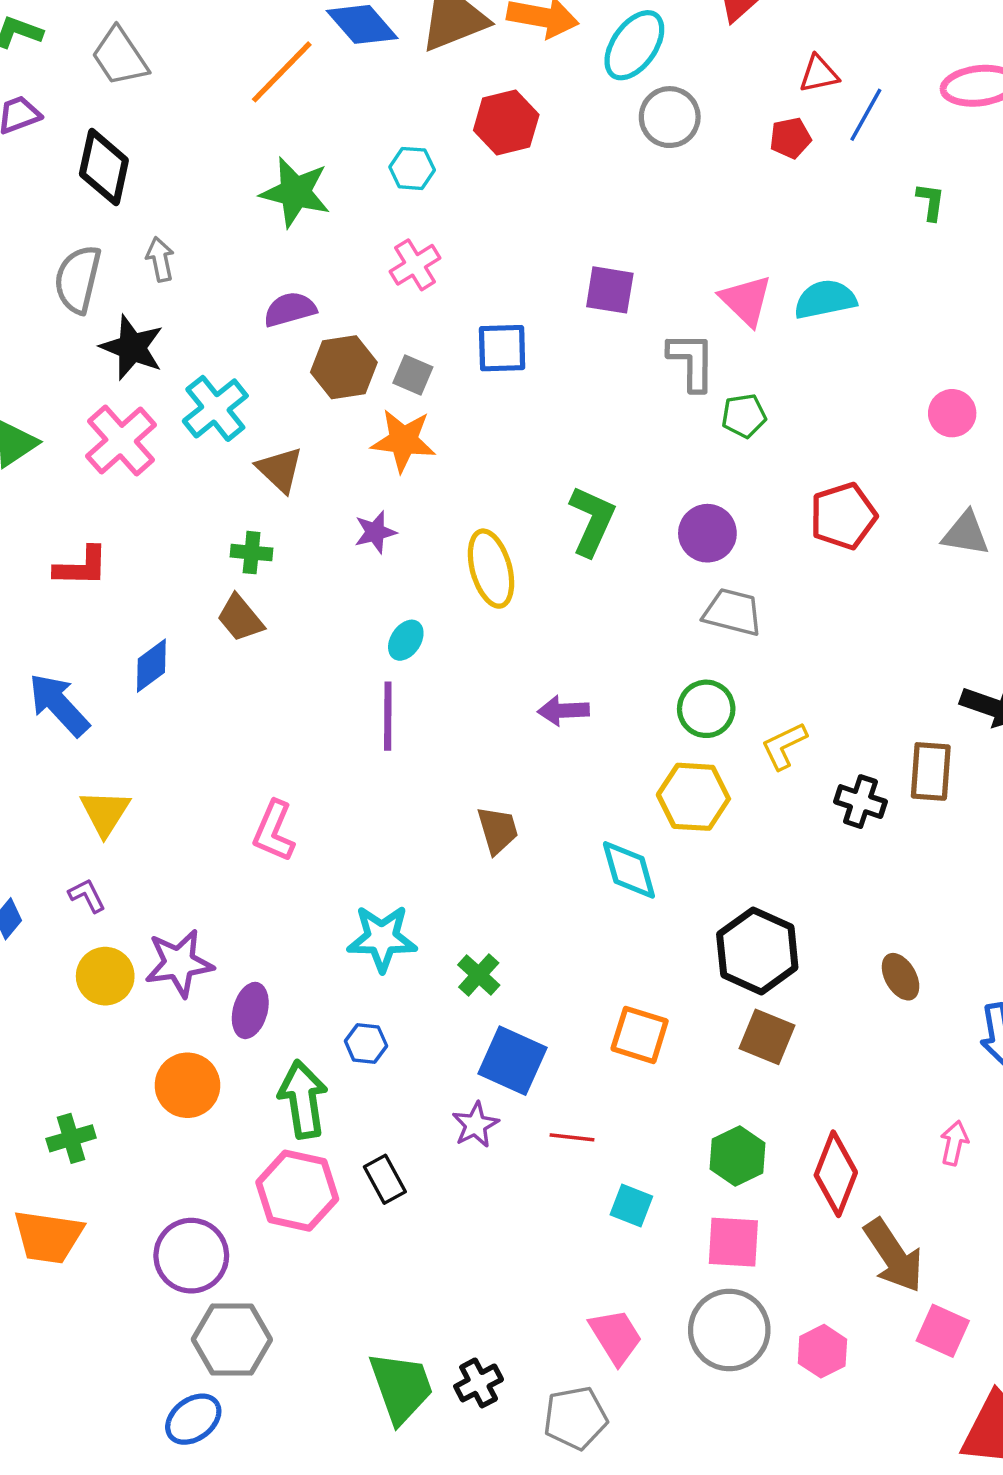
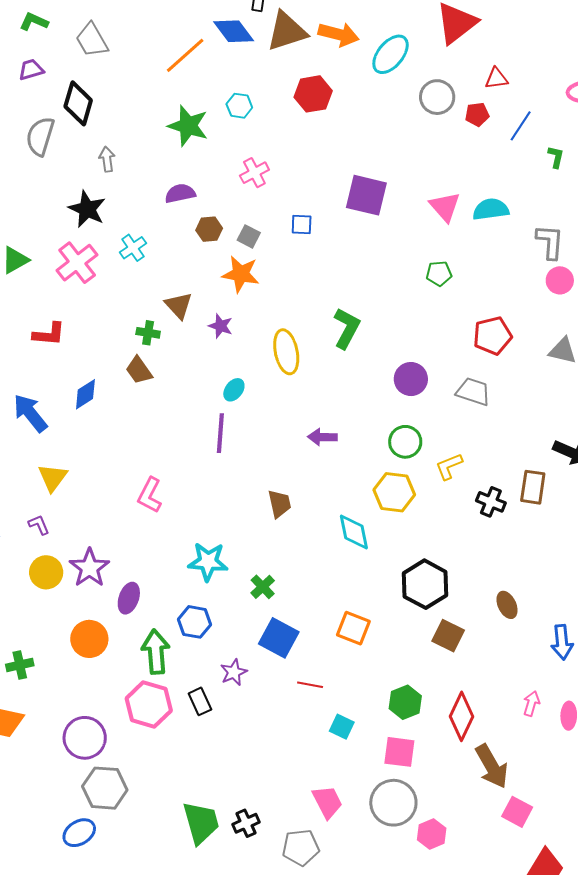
blue line: (866, 115) -> (521, 126), moved
gray circle: (670, 117) -> (437, 97), moved
cyan hexagon: (412, 168) -> (239, 106), moved
gray semicircle: (78, 279) -> (40, 136), moved
purple square: (610, 290) -> (366, 195), size x1.4
blue square: (502, 348) -> (302, 224), size x0.7
gray L-shape: (692, 361) -> (550, 242), moved
brown hexagon: (344, 367) -> (209, 229), size x0.7
cyan cross: (215, 408) -> (133, 248), size x0.7
brown triangle: (280, 470) -> (179, 306), moved
purple star: (375, 532) -> (221, 326), turned 30
purple circle: (707, 533) -> (411, 379), moved
gray trapezoid: (733, 612) -> (473, 392), moved
purple star: (179, 963) -> (89, 568), turned -30
brown square: (767, 1037) -> (448, 636), moved
blue hexagon: (366, 1043) -> (195, 622), size x1.4
purple star: (475, 1125) -> (234, 672), moved
pink hexagon: (822, 1351) -> (432, 834), moved

